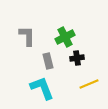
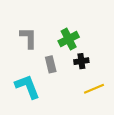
cyan L-shape: (42, 88) -> (27, 87), moved

